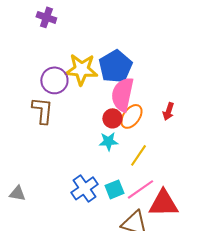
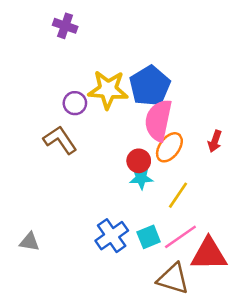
purple circle: (54, 80) -> (75, 103), size x0.7
brown L-shape: (42, 110) -> (60, 140), turned -40
red circle: (112, 118) -> (139, 161), moved

